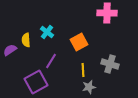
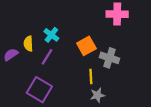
purple line: (51, 61) -> (47, 57), moved
gray cross: (110, 64) -> (109, 58), moved
purple square: (36, 82) -> (39, 90), turned -30

